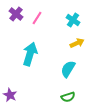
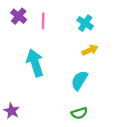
pink line: (37, 18) -> (43, 21), turned -32
cyan arrow: (30, 54) -> (35, 63), turned -35

